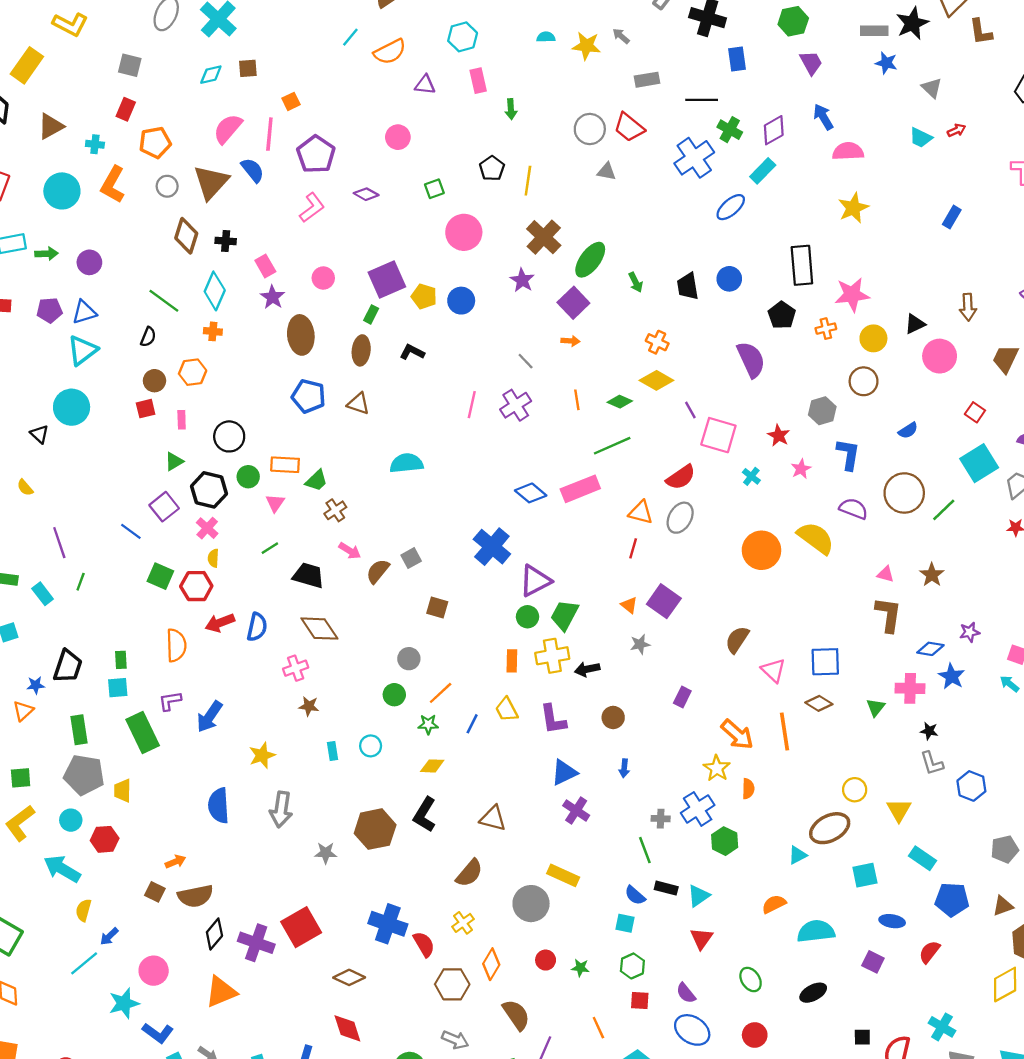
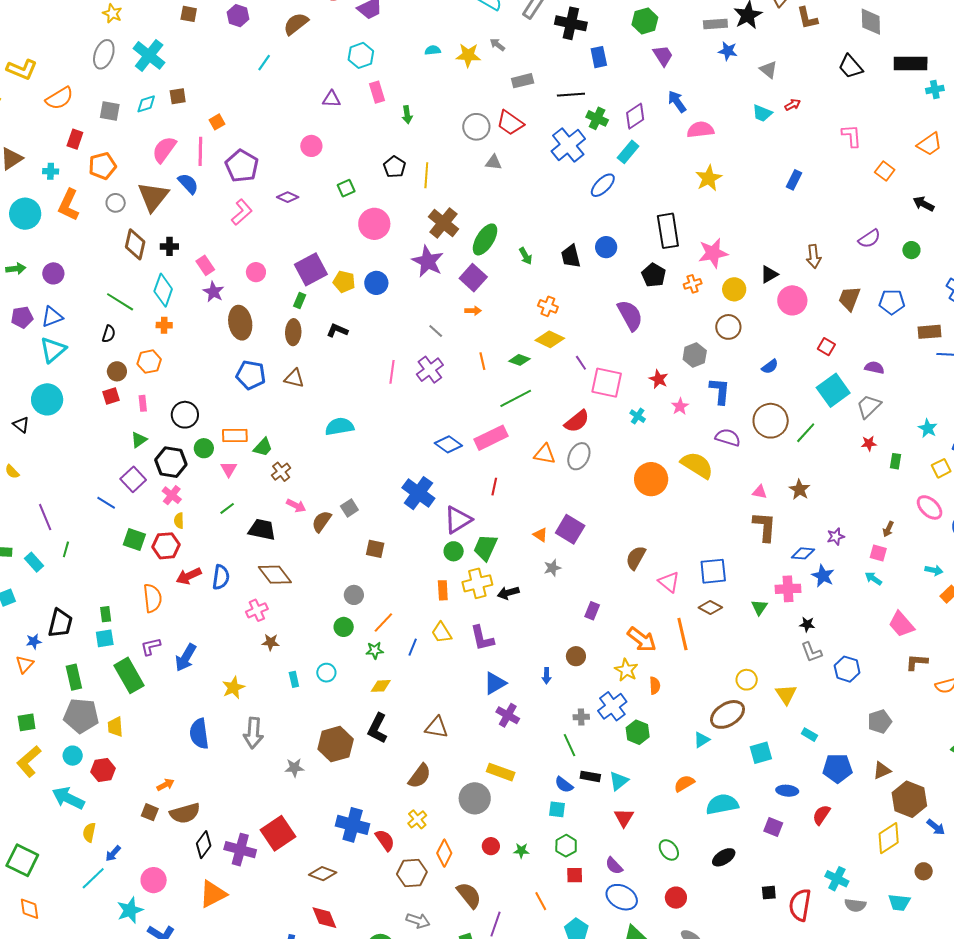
orange semicircle: (390, 52) -> (59, 98), moved
gray square: (130, 65) -> (110, 111), moved
purple star: (522, 280) -> (428, 261), size x1.5
red line: (633, 548) -> (494, 487), moved
brown circle: (613, 717) -> (576, 656), moved
cyan rectangle: (923, 858) -> (809, 735), size x0.7

